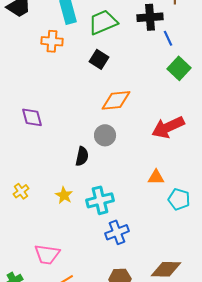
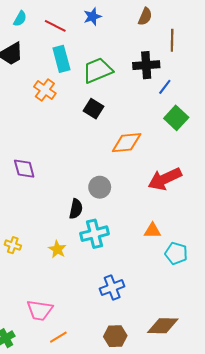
blue line: (168, 38) -> (165, 87), turned 63
orange cross: (52, 41) -> (45, 90), turned 30
orange diamond: (116, 100) -> (127, 143), moved
yellow cross: (21, 191) -> (13, 245), turned -35
cyan cross: (100, 200) -> (95, 234), moved

